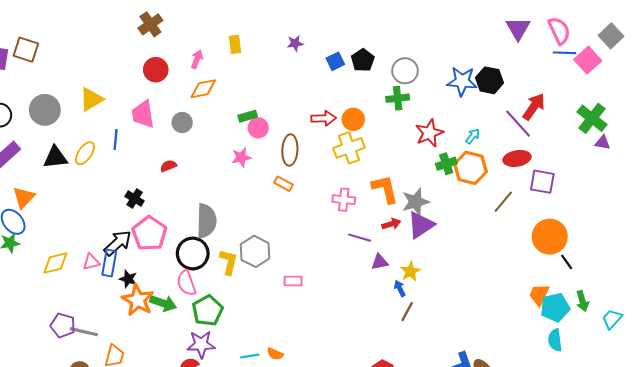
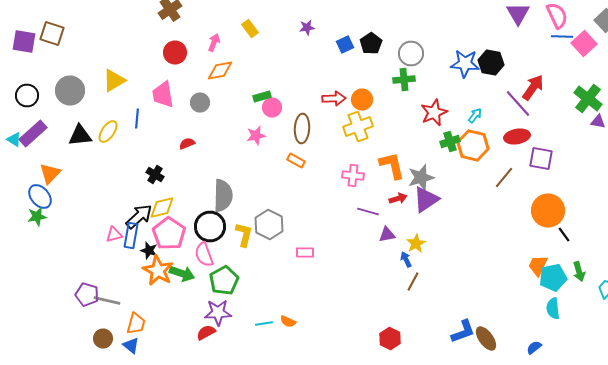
yellow rectangle: (235, 44) -> (250, 28), turned -30
pink pentagon: (149, 233) -> (169, 234), moved
yellow diamond: (55, 263) -> (162, 208), moved

